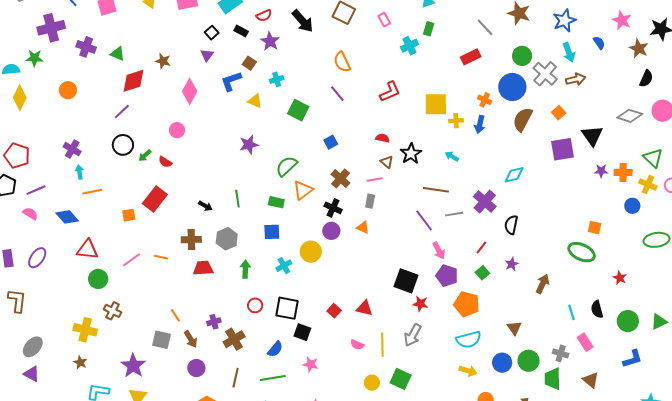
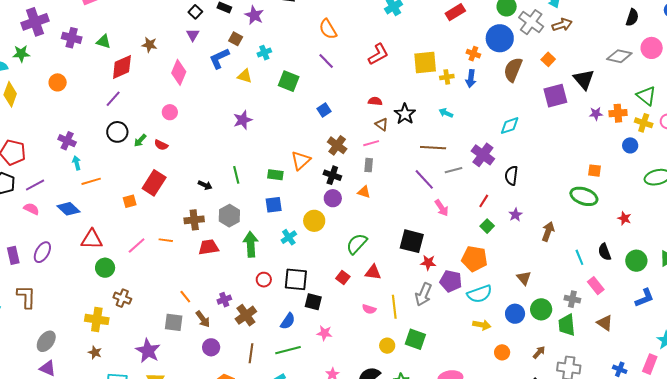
green semicircle: (287, 166) -> (357, 244), moved
green arrow: (245, 269) -> (251, 244), size x1.4
purple pentagon: (447, 276) -> (451, 281), moved

